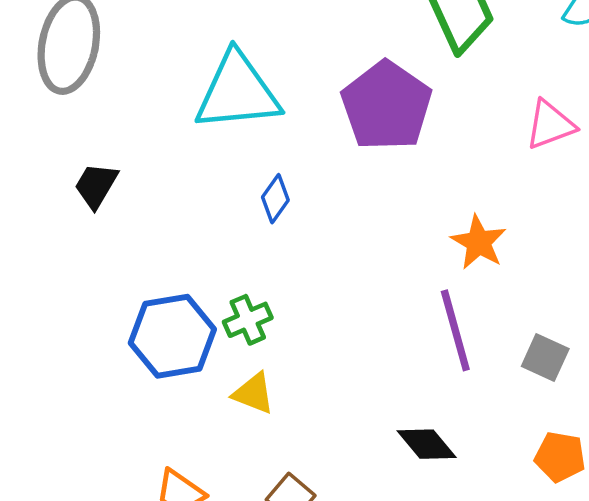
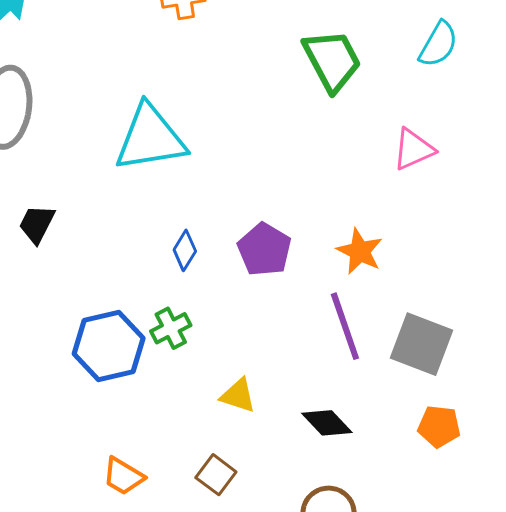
purple pentagon: (386, 106) -> (264, 249), moved, size x0.7
blue diamond: (275, 199) -> (185, 250), moved
gray square: (545, 357) -> (421, 344), size x1.6
yellow triangle: (254, 393) -> (238, 396), moved

